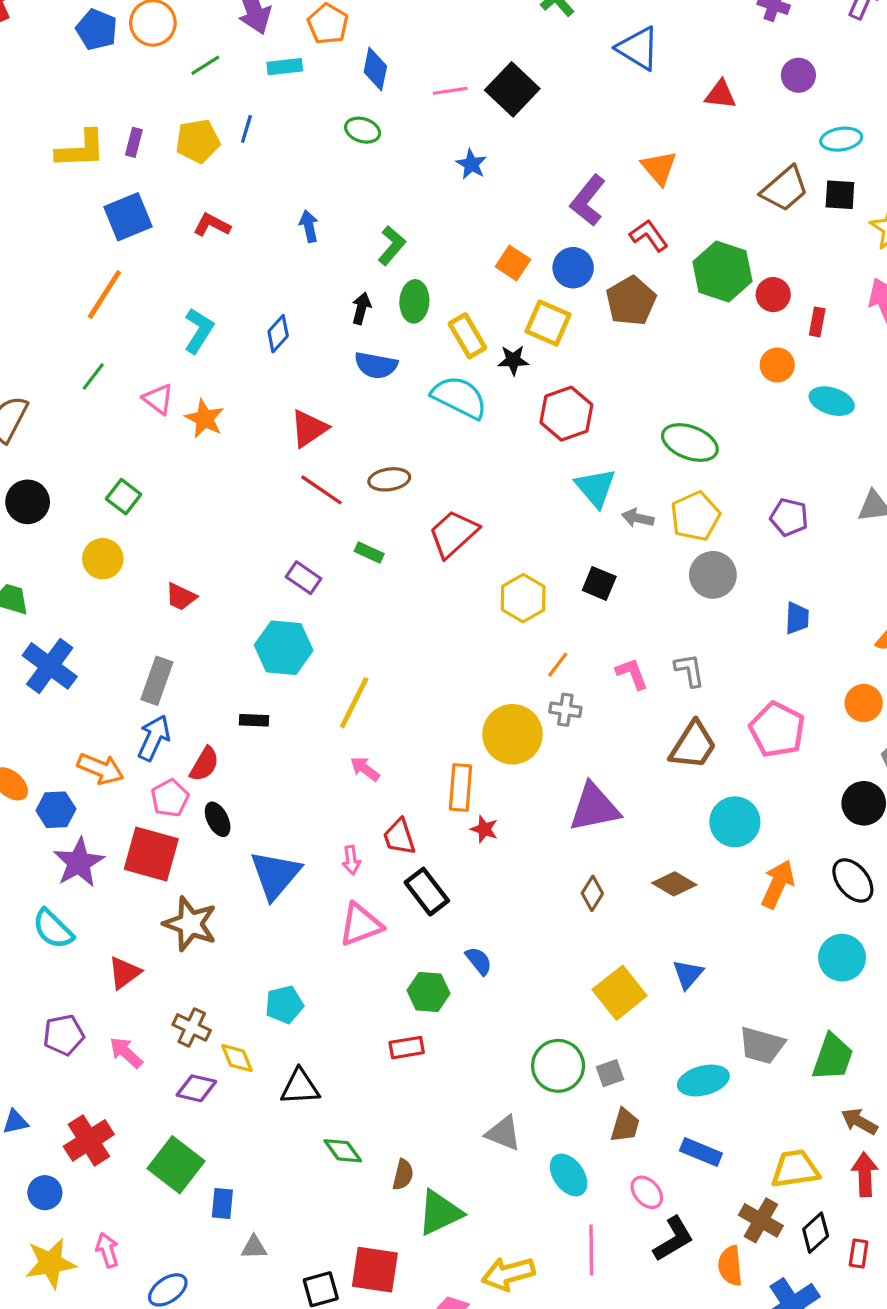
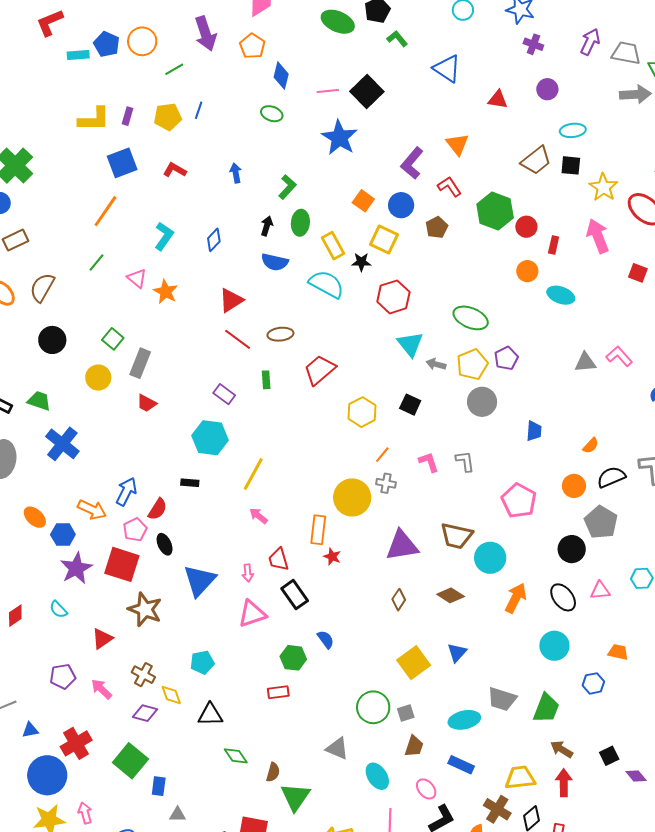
cyan rectangle: (285, 67) -> (78, 55), moved
blue star: (471, 164) -> (339, 138), size x1.8
brown pentagon: (631, 301) -> (437, 227), size x0.7
purple pentagon: (789, 517) -> (506, 358), moved, turned 30
green rectangle: (369, 553) -> (266, 380), turned 60
gray rectangle: (157, 681) -> (140, 363), moved
brown trapezoid: (693, 745) -> (456, 536), moved, turned 68
cyan semicircle: (53, 929) -> (58, 609), size x0.7
blue circle: (45, 1193) -> (47, 775), size x1.8
green triangle: (440, 1213) -> (295, 797), turned -32

